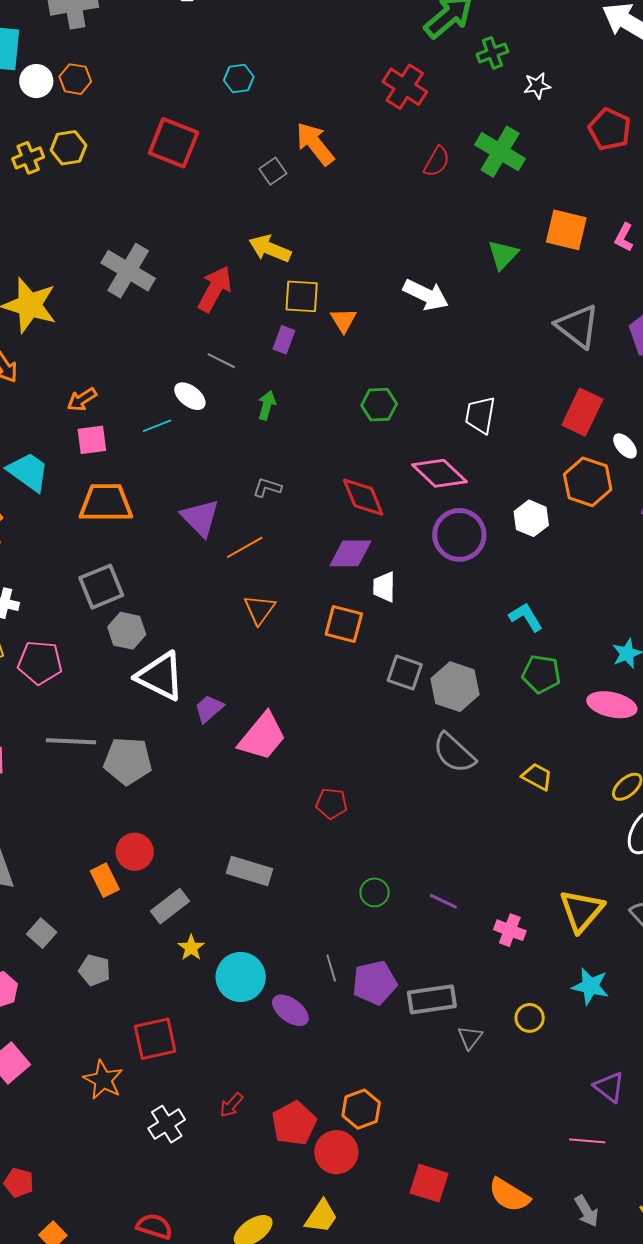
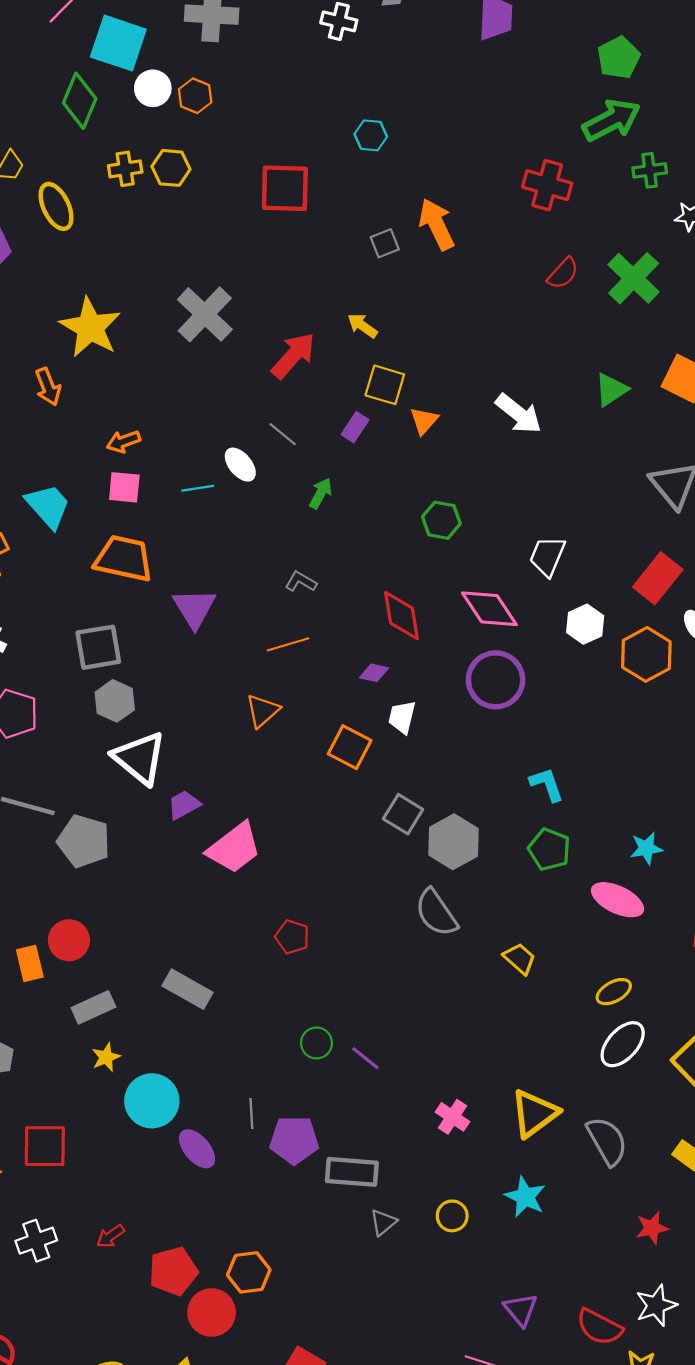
red cross: (405, 87) -> (547, 185), turned -30
red square: (173, 143) -> (285, 188), turned -33
yellow arrow: (270, 249) -> (362, 326), size x0.7
purple triangle: (200, 518) -> (194, 608), moved
white hexagon: (531, 518) -> (585, 624), moved
orange line: (245, 547) -> (288, 644), moved
purple diamond: (350, 553) -> (374, 673), size x0.6
purple line: (443, 901) -> (365, 1058), moved

